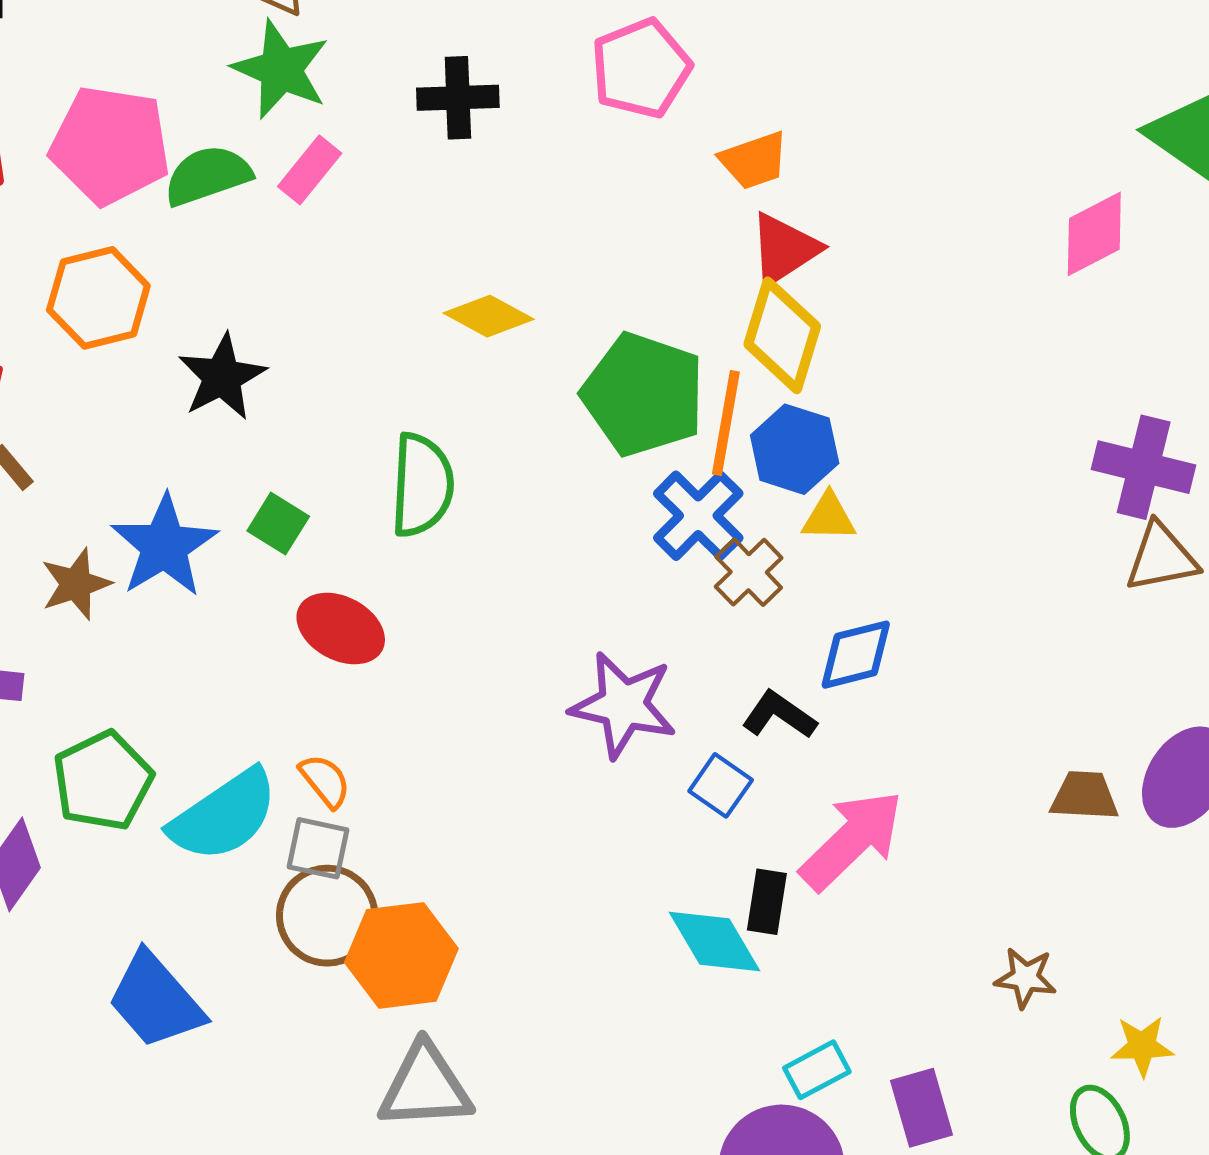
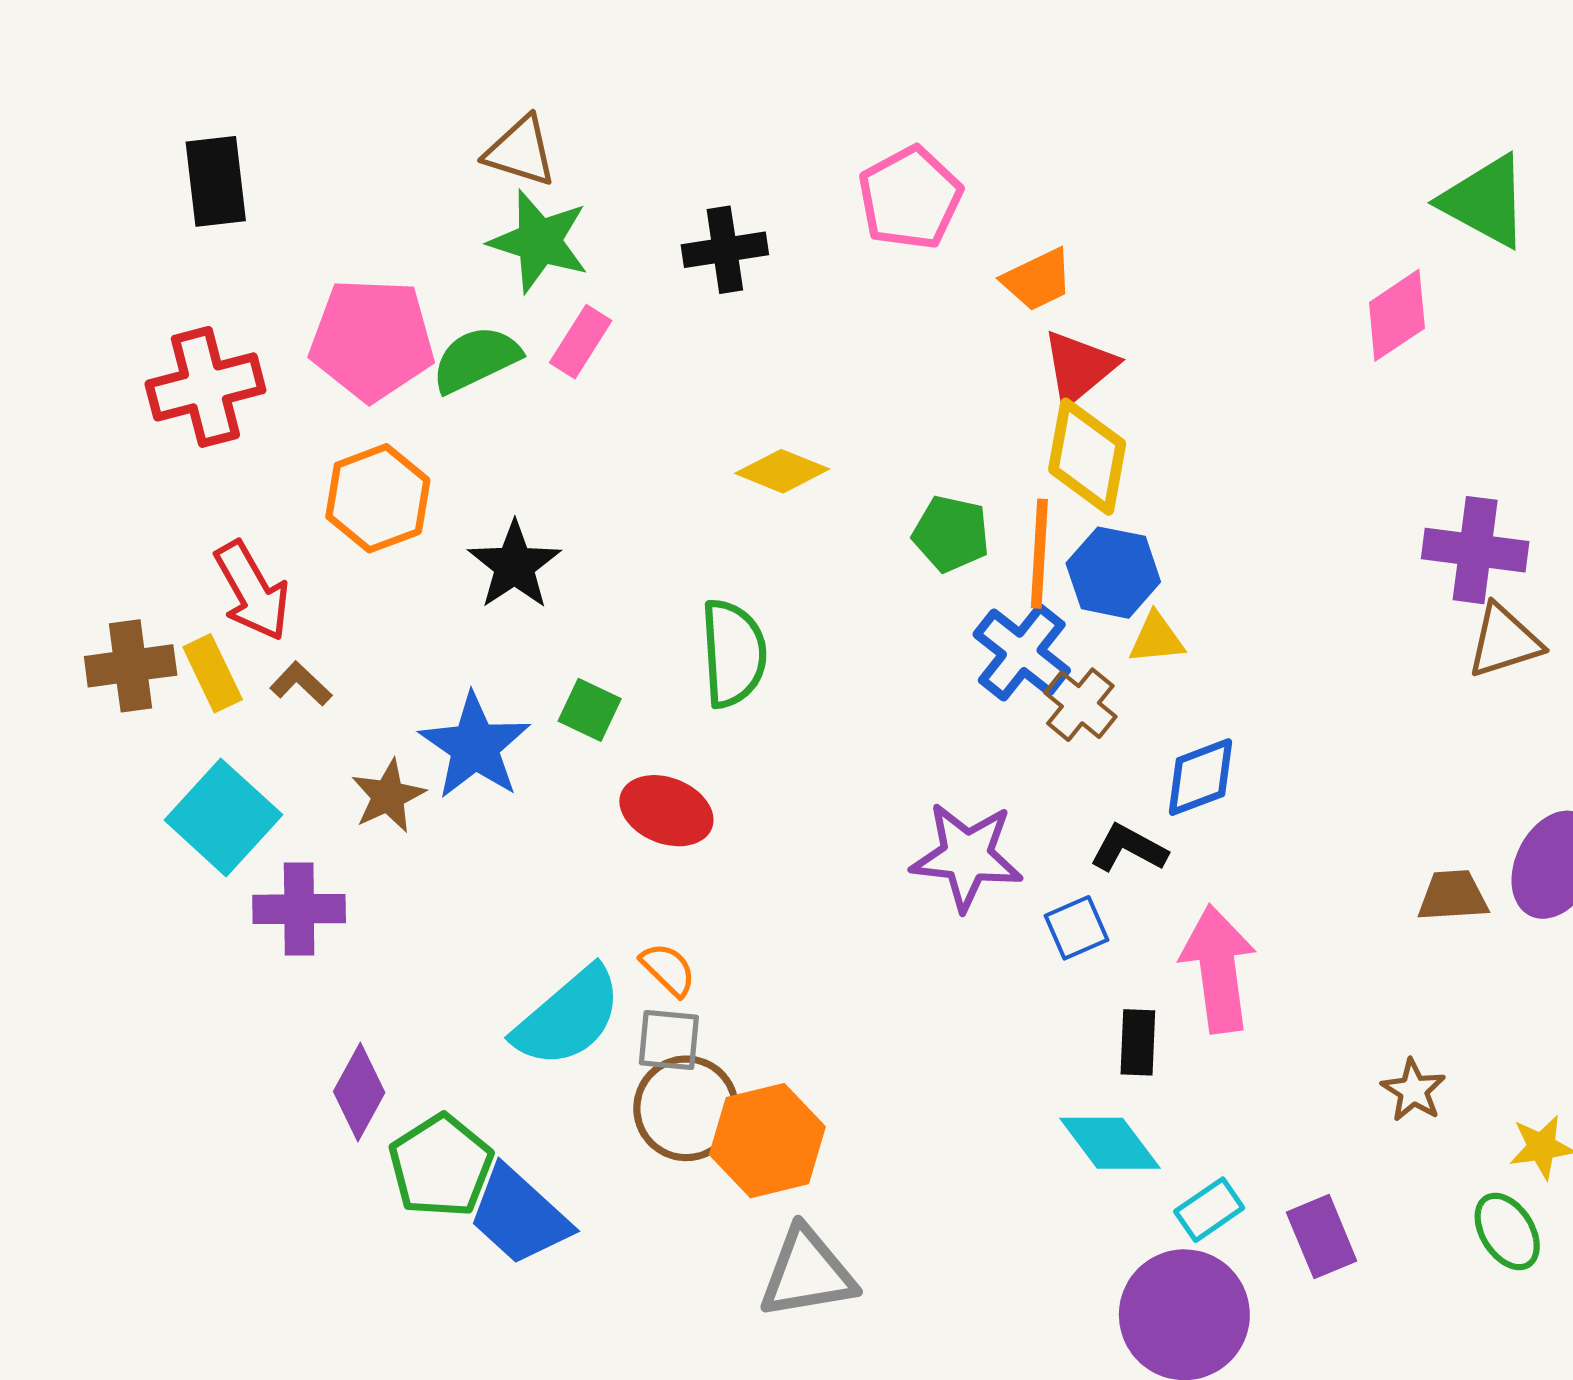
green pentagon: (643, 394) -> (951, 534), size x0.6
green pentagon: (103, 781) -> (441, 1166), moved
blue square: (721, 785) -> (1077, 928), turned 38
pink arrow: (852, 840) -> (1218, 969), turned -47
cyan diamond: (715, 942) -> (1110, 1143), moved
brown star: (1025, 978) -> (1413, 1090), turned 30

